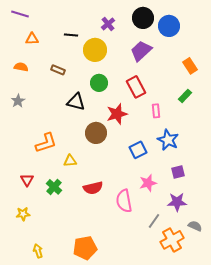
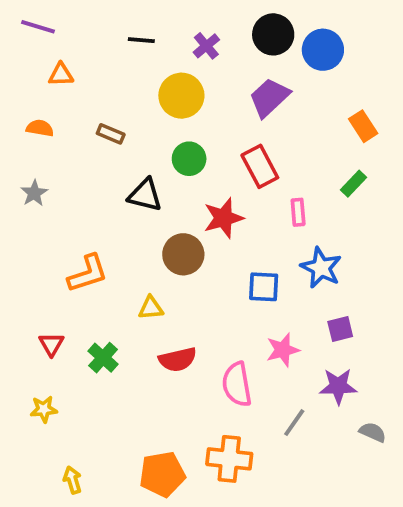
black line: (71, 35) -> (141, 40), moved
blue square: (138, 150) -> (264, 287), turned 30
yellow triangle: (70, 161) -> (151, 308), moved
orange cross: (172, 240) -> (229, 459), moved, turned 35

